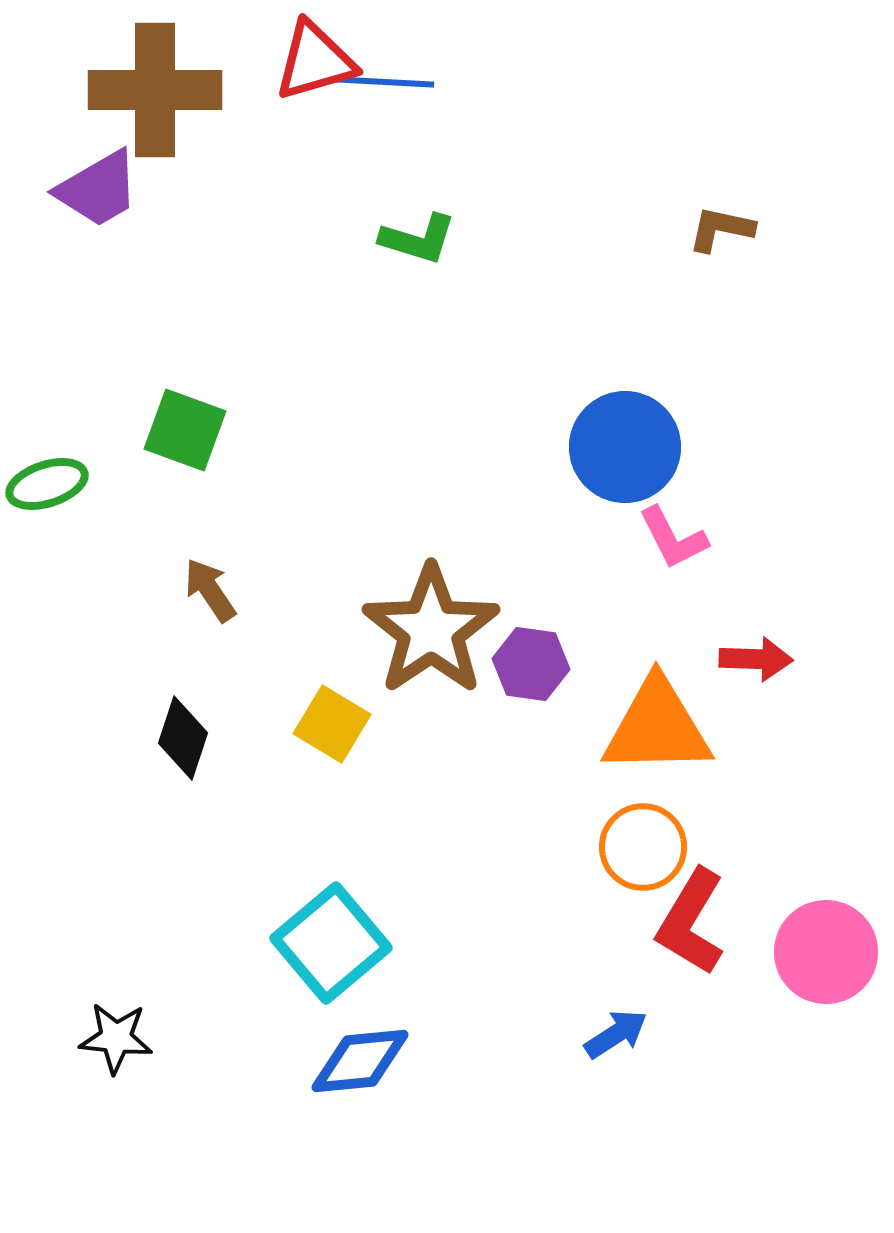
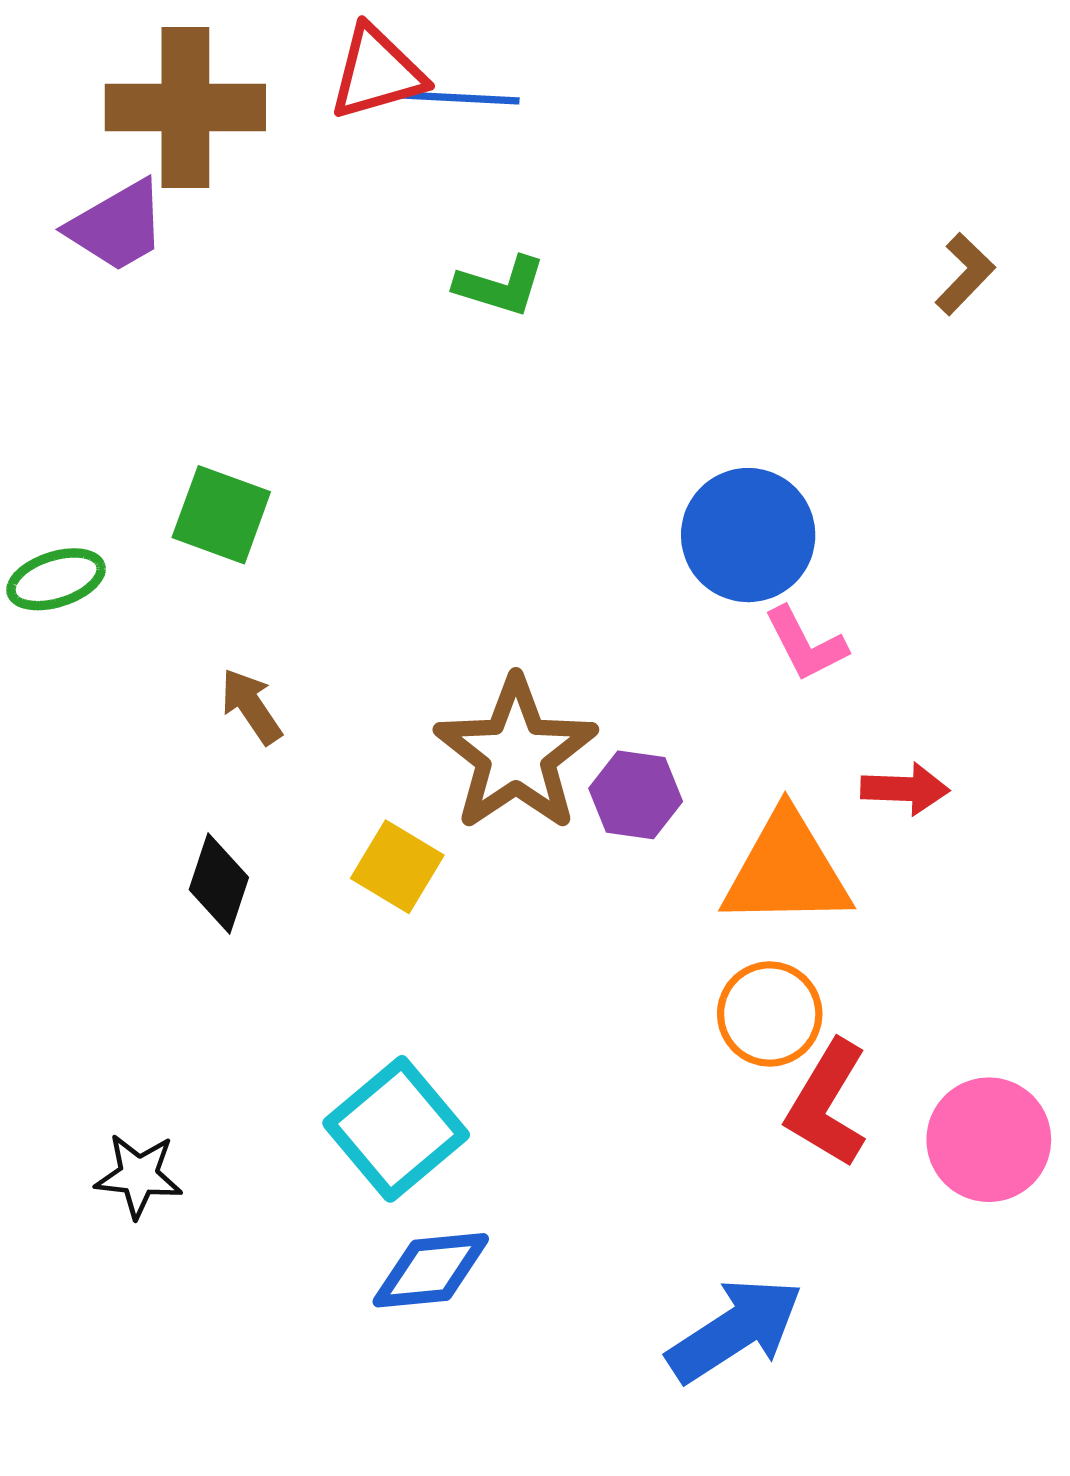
brown L-shape: (721, 229) -> (965, 274), moved, turned 122
blue arrow: (616, 1034) -> (735, 1330), moved, size x1.8
black star: (116, 1038) -> (139, 1176), moved

